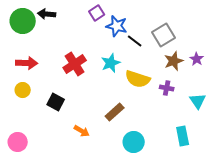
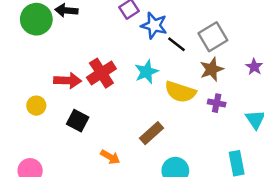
brown star: (174, 61) -> (212, 69), moved
red arrow: (27, 63) -> (68, 81), moved

